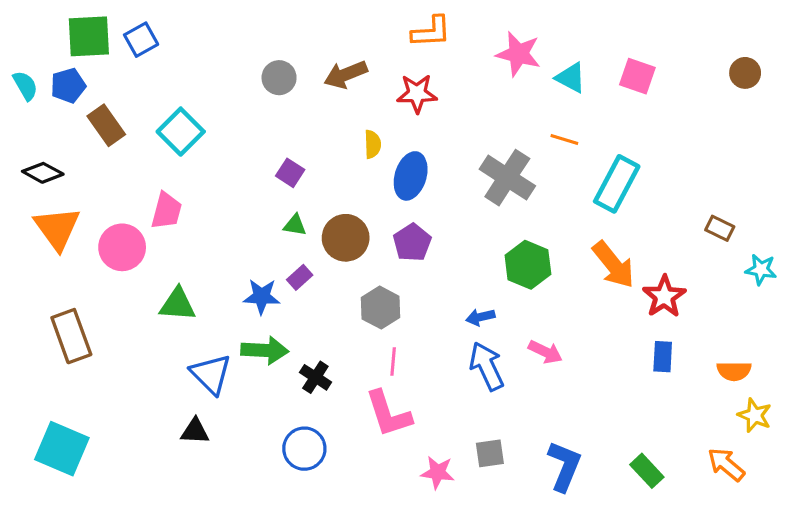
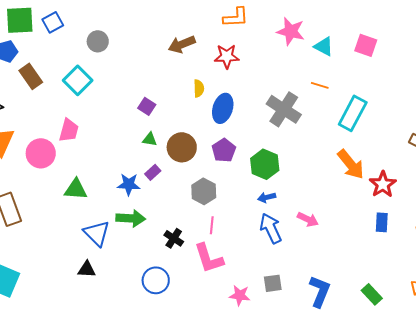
gray circle: (279, 78) -> (98, 41), moved
green hexagon: (528, 265) -> (265, 164), moved
black cross: (315, 377) -> (174, 238), moved

